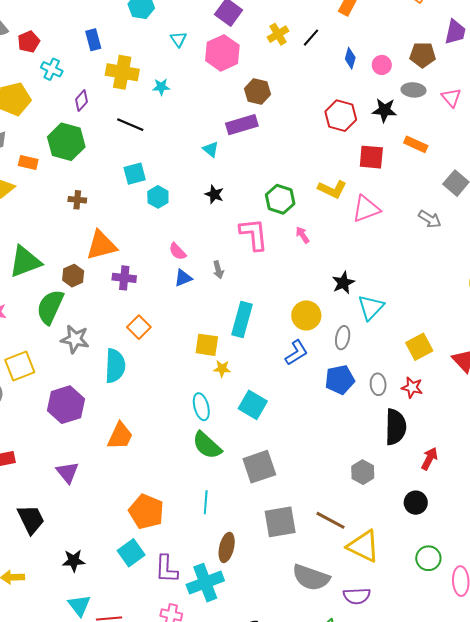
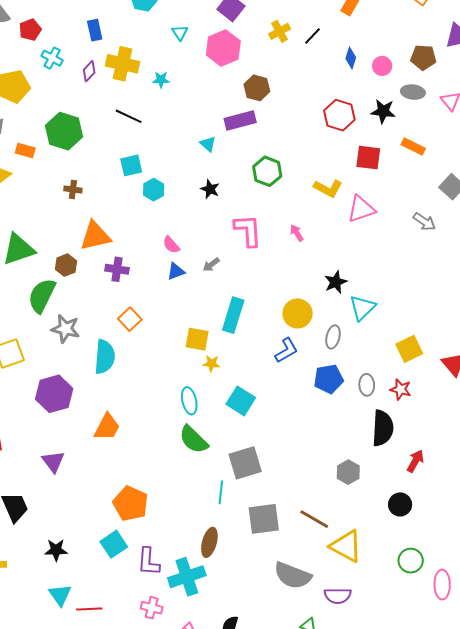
purple diamond: (81, 101) -> (89, 71), moved
green hexagon: (280, 199) -> (267, 171), moved
gray arrow: (218, 270) -> (211, 265), turned 66
cyan line: (206, 502) -> (221, 492), moved

